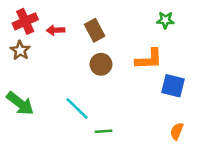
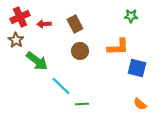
green arrow: (20, 103) -> (37, 61), moved
orange semicircle: (177, 131) -> (140, 104), turned -72

